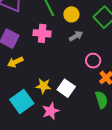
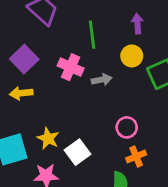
yellow circle: (71, 14) -> (132, 56), moved
gray arrow: (76, 36) -> (102, 80), moved

